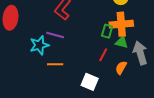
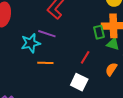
green rectangle: (107, 31) -> (99, 32), turned -32
red line: (103, 55) -> (85, 57), moved

